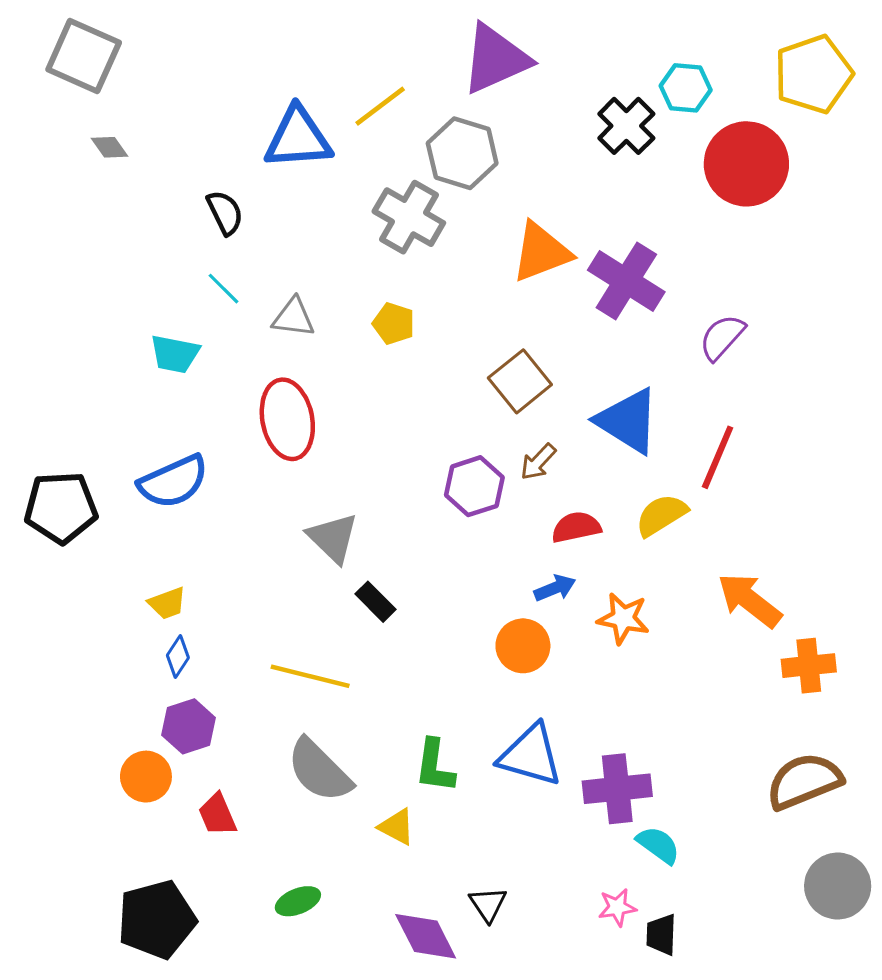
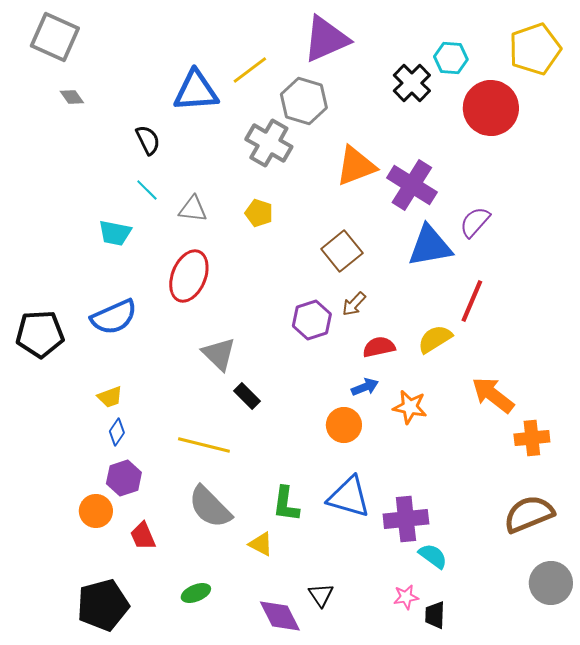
red ellipse: (287, 419) -> (189, 276), turned 33
blue triangle: (628, 421) -> (430, 246), moved, turned -42

